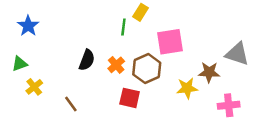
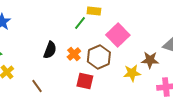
yellow rectangle: (141, 12) -> (94, 11), turned 64
green line: (123, 27) -> (80, 23), turned 32
pink square: (170, 42) -> (118, 35), turned -35

